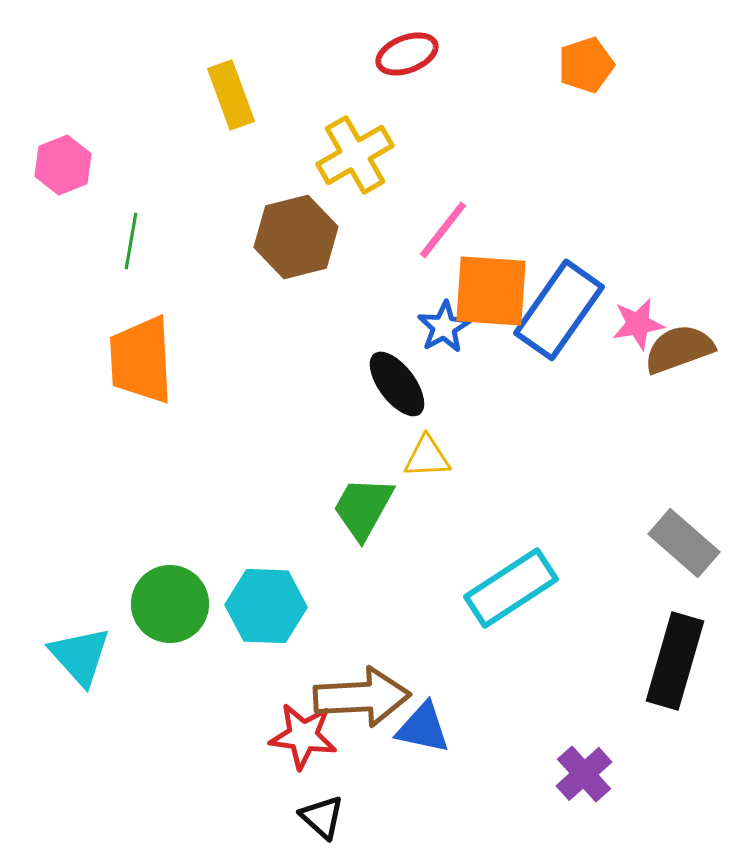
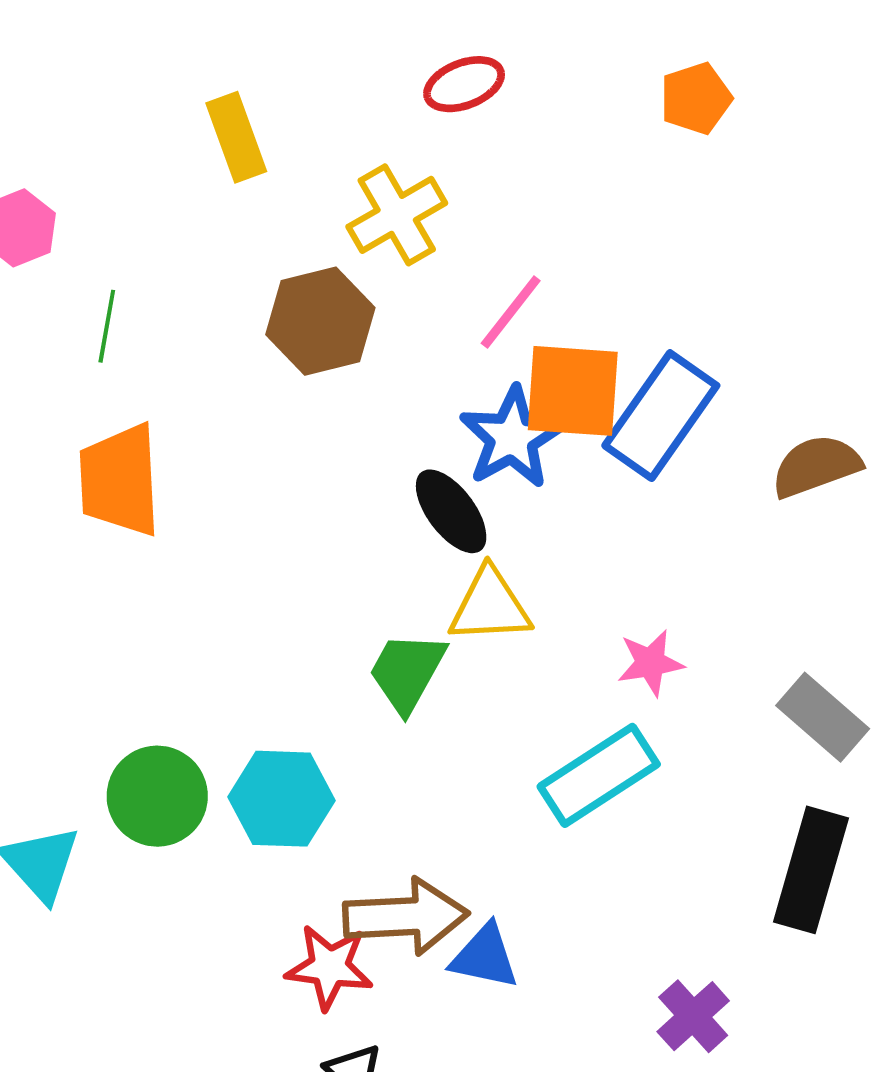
pink star: (638, 324) -> (650, 663), moved
blue star: (444, 327) -> (512, 438), size x1.5
yellow triangle: (427, 457) -> (490, 606), size x1.4

